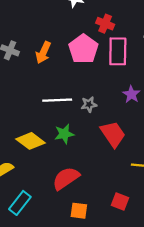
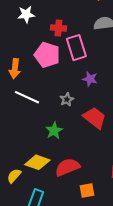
purple star: (131, 94) -> (90, 79), moved
white line: (57, 100) -> (27, 97), moved, turned 45
yellow diamond: (30, 141) -> (37, 162), moved
red semicircle: (66, 178) -> (67, 167), turned 30

